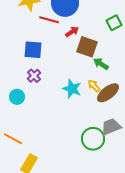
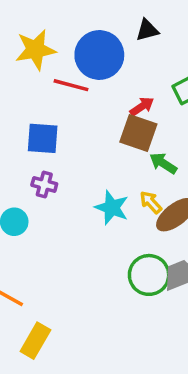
red arrow: (72, 32) -> (142, 106), moved
purple cross: (34, 76) -> (44, 184), turned -32
green circle: (93, 139) -> (149, 275), moved

